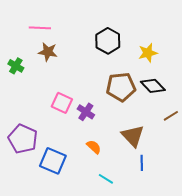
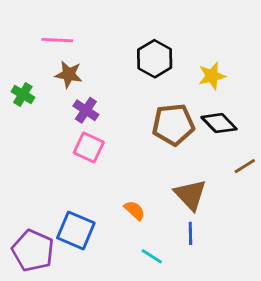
purple cross: (86, 112) -> (86, 110), moved
purple pentagon: (23, 139) -> (33, 251), moved
blue line: (142, 163) -> (190, 233), moved

